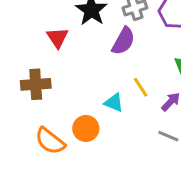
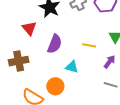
purple semicircle: (123, 41) -> (55, 44), moved
yellow line: (141, 87) -> (89, 45), moved, turned -40

